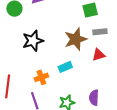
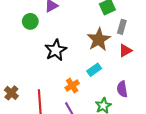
gray rectangle: (100, 32) -> (122, 27), turned -56
purple semicircle: (94, 98) -> (122, 89), moved

